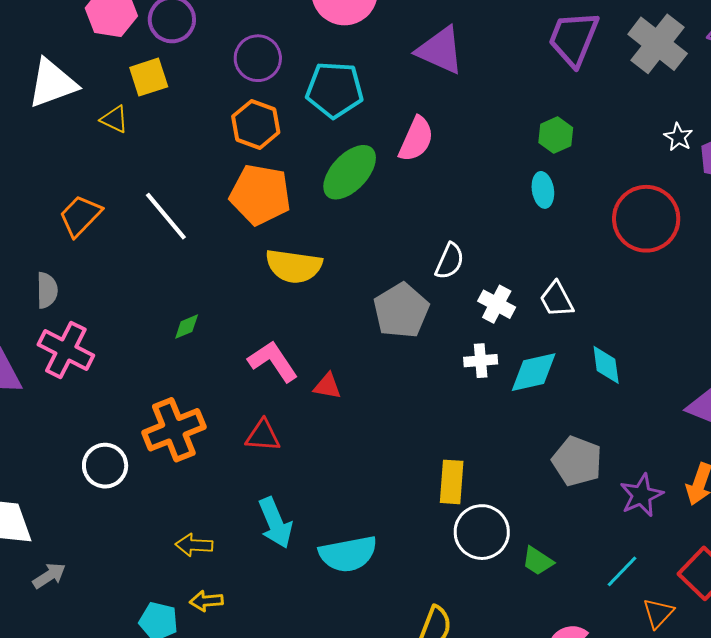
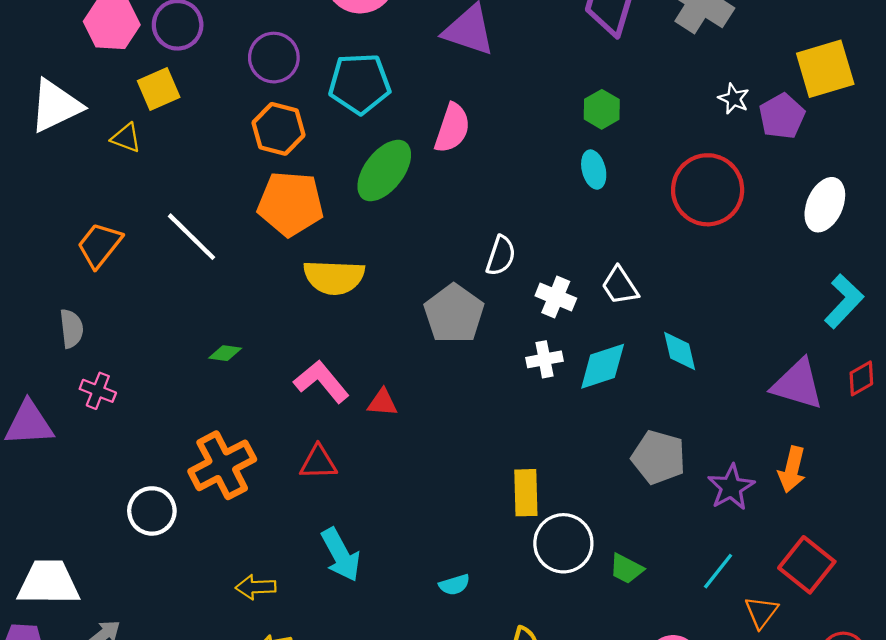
green diamond: (187, 327) -> (225, 353), turned 36
pink cross: (66, 350) -> (98, 391), size x0.6
cyan semicircle: (348, 554) -> (454, 585), moved, size x0.5

